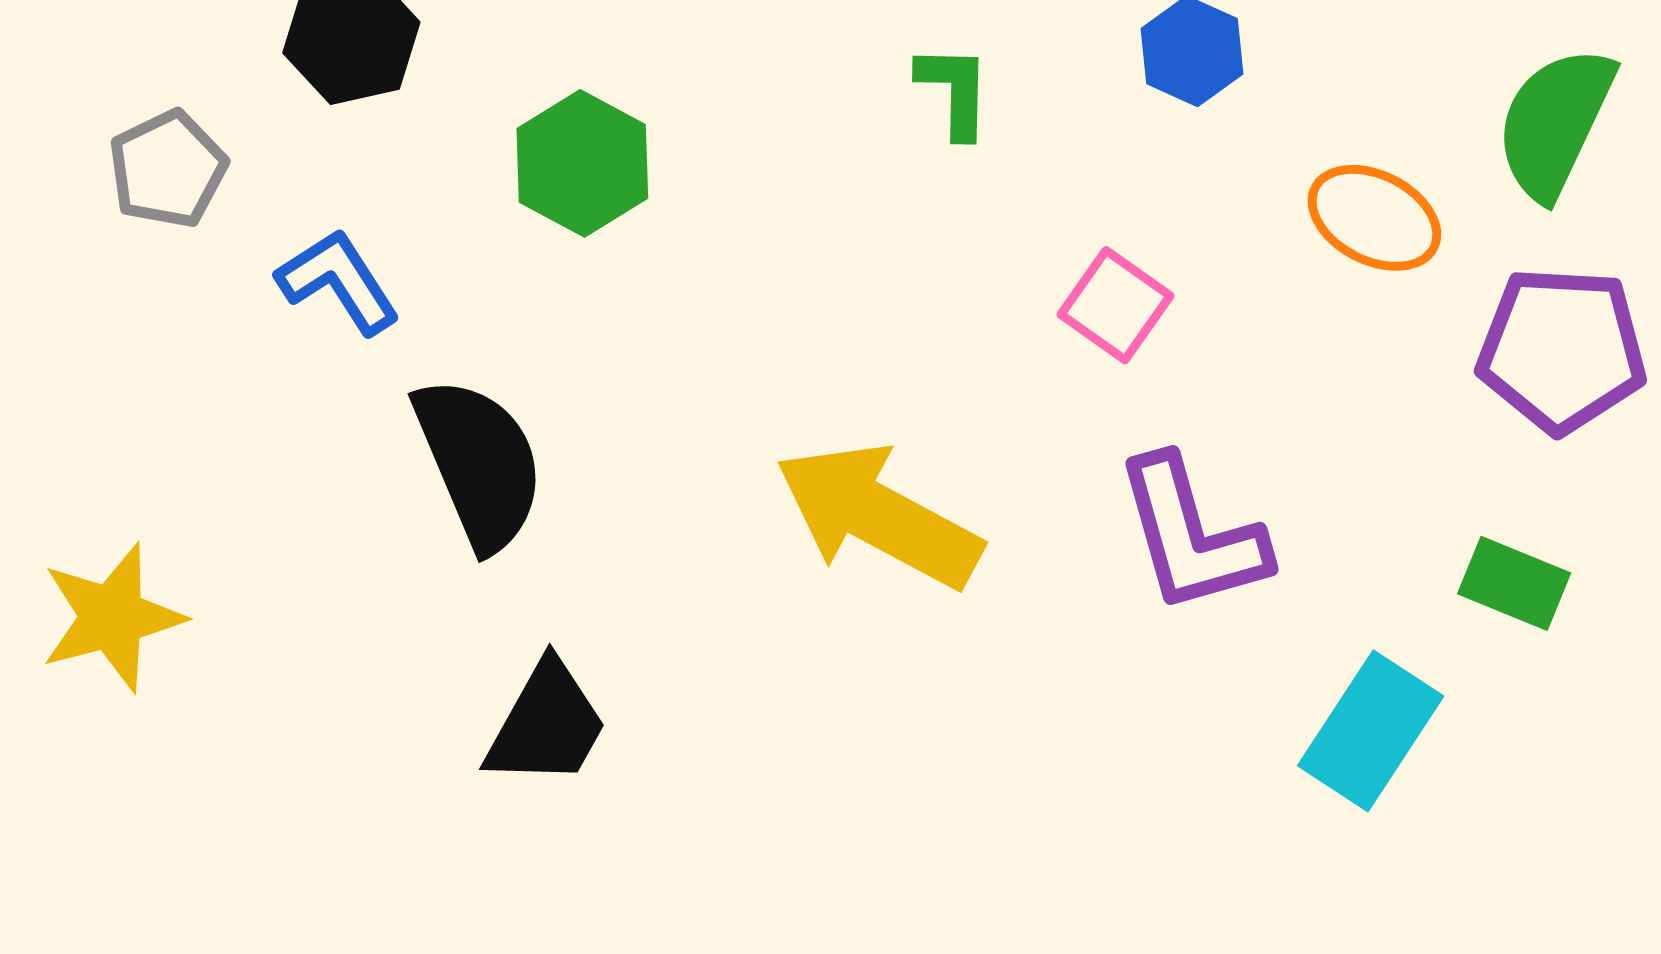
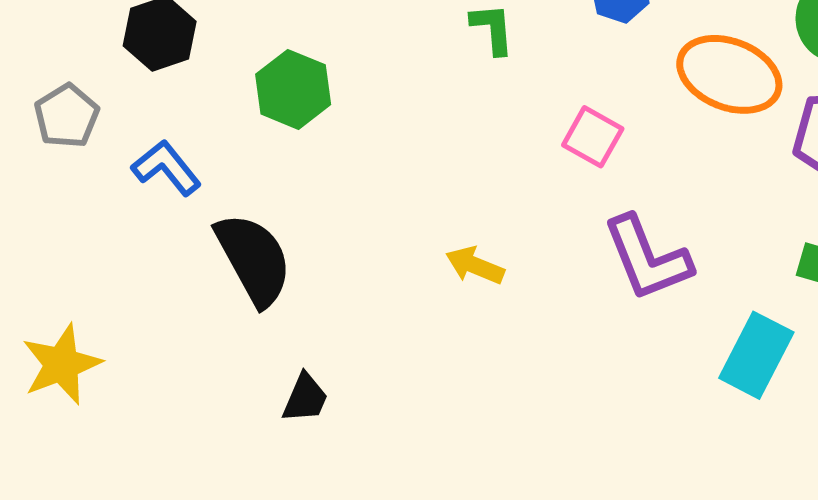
orange ellipse: (1374, 218) -> (729, 74), size x1.4
yellow arrow: (878, 516) -> (475, 265), size x0.5
black trapezoid: (547, 724) -> (305, 398), size x0.7

